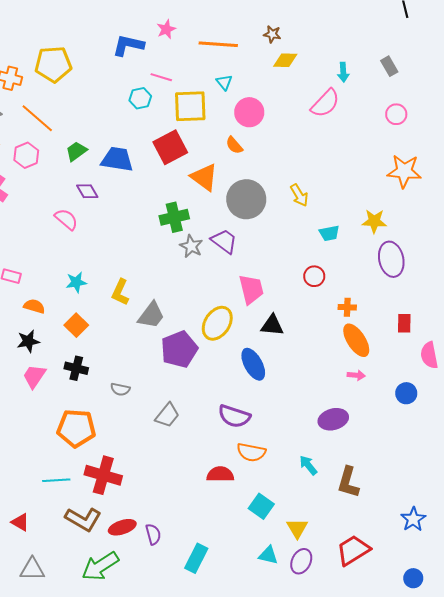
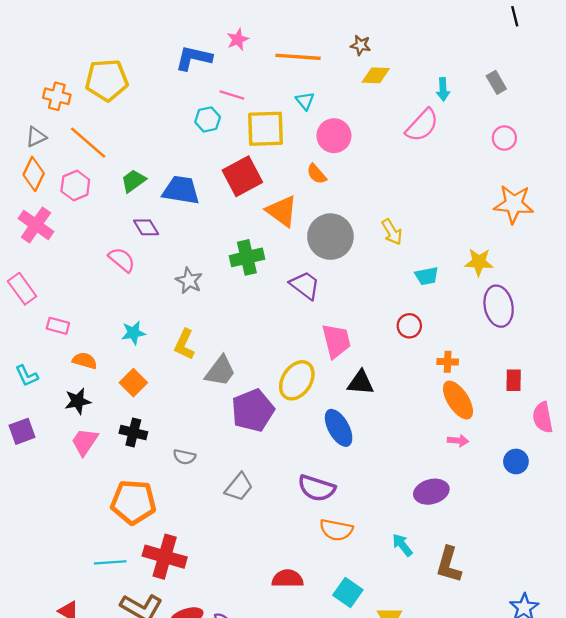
gray star: (191, 246) -> (189, 281), moved
red semicircle: (220, 474) -> (288, 579), moved

